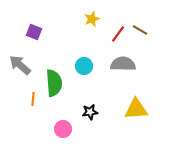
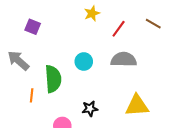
brown line: (140, 30) -> (153, 24), moved

